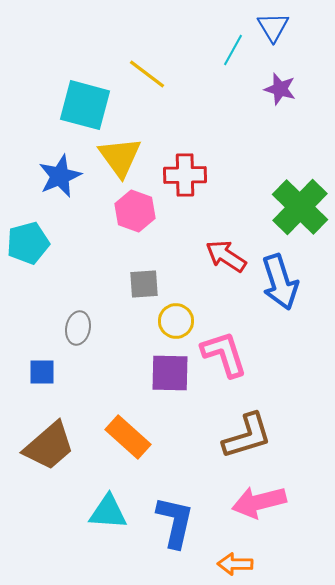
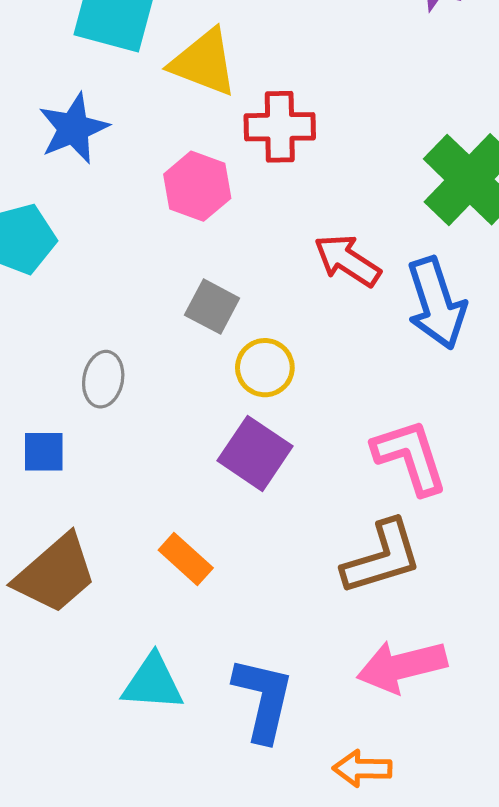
yellow triangle: (120, 157) -> (204, 62), moved, turned -33
gray square: (144, 284) -> (212, 307), turned 32
pink L-shape: (224, 354) -> (410, 457), moved
purple square: (170, 373) -> (255, 453), turned 33
orange rectangle: (128, 437) -> (186, 559), size x0.7

